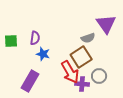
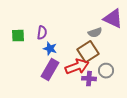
purple triangle: (106, 24) -> (113, 19), turned -30
red arrow: (70, 72) -> (77, 67), turned -80
purple rectangle: (30, 81) -> (50, 70), moved

